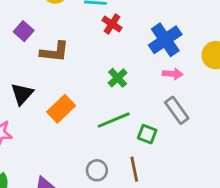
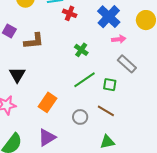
orange rectangle: (61, 109) -> (47, 102), moved
brown line: (134, 169) -> (106, 111), turned -36

